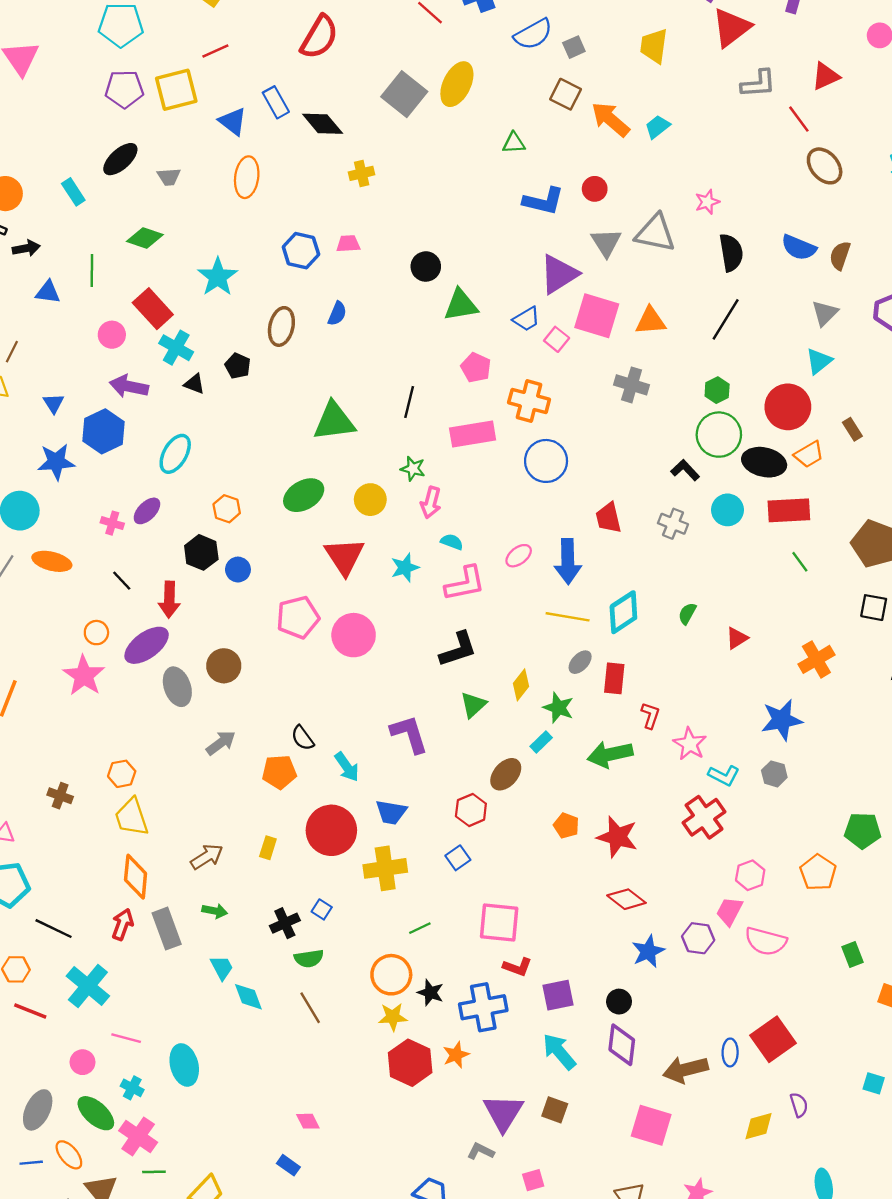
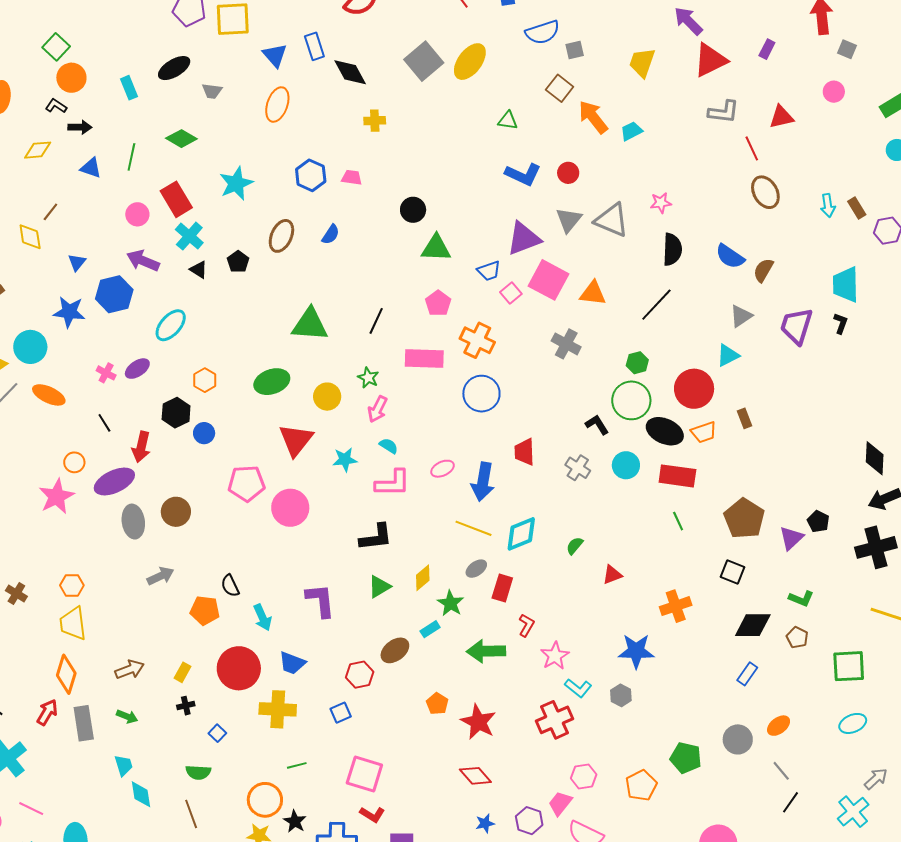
black cross: (285, 923) -> (186, 706), moved, size x0.7
blue star: (648, 951) -> (485, 823), size x0.7

